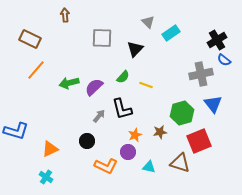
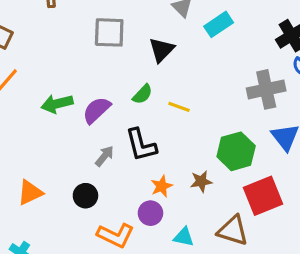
orange triangle: (50, 149) -> (30, 193), moved

